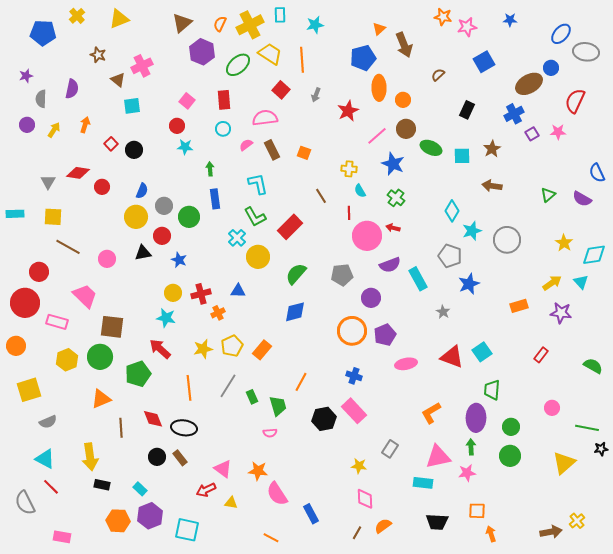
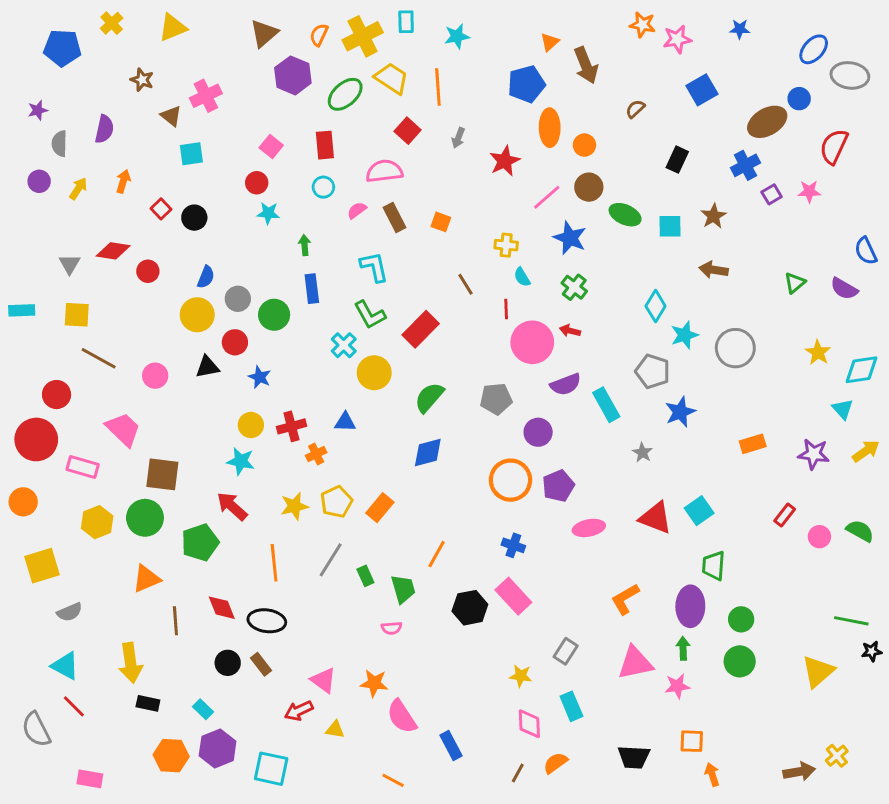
yellow arrow: (552, 283) -> (866, 451), moved
pink circle: (552, 408) -> (819, 537), moved
cyan rectangle: (423, 483) -> (571, 706), moved, turned 60

